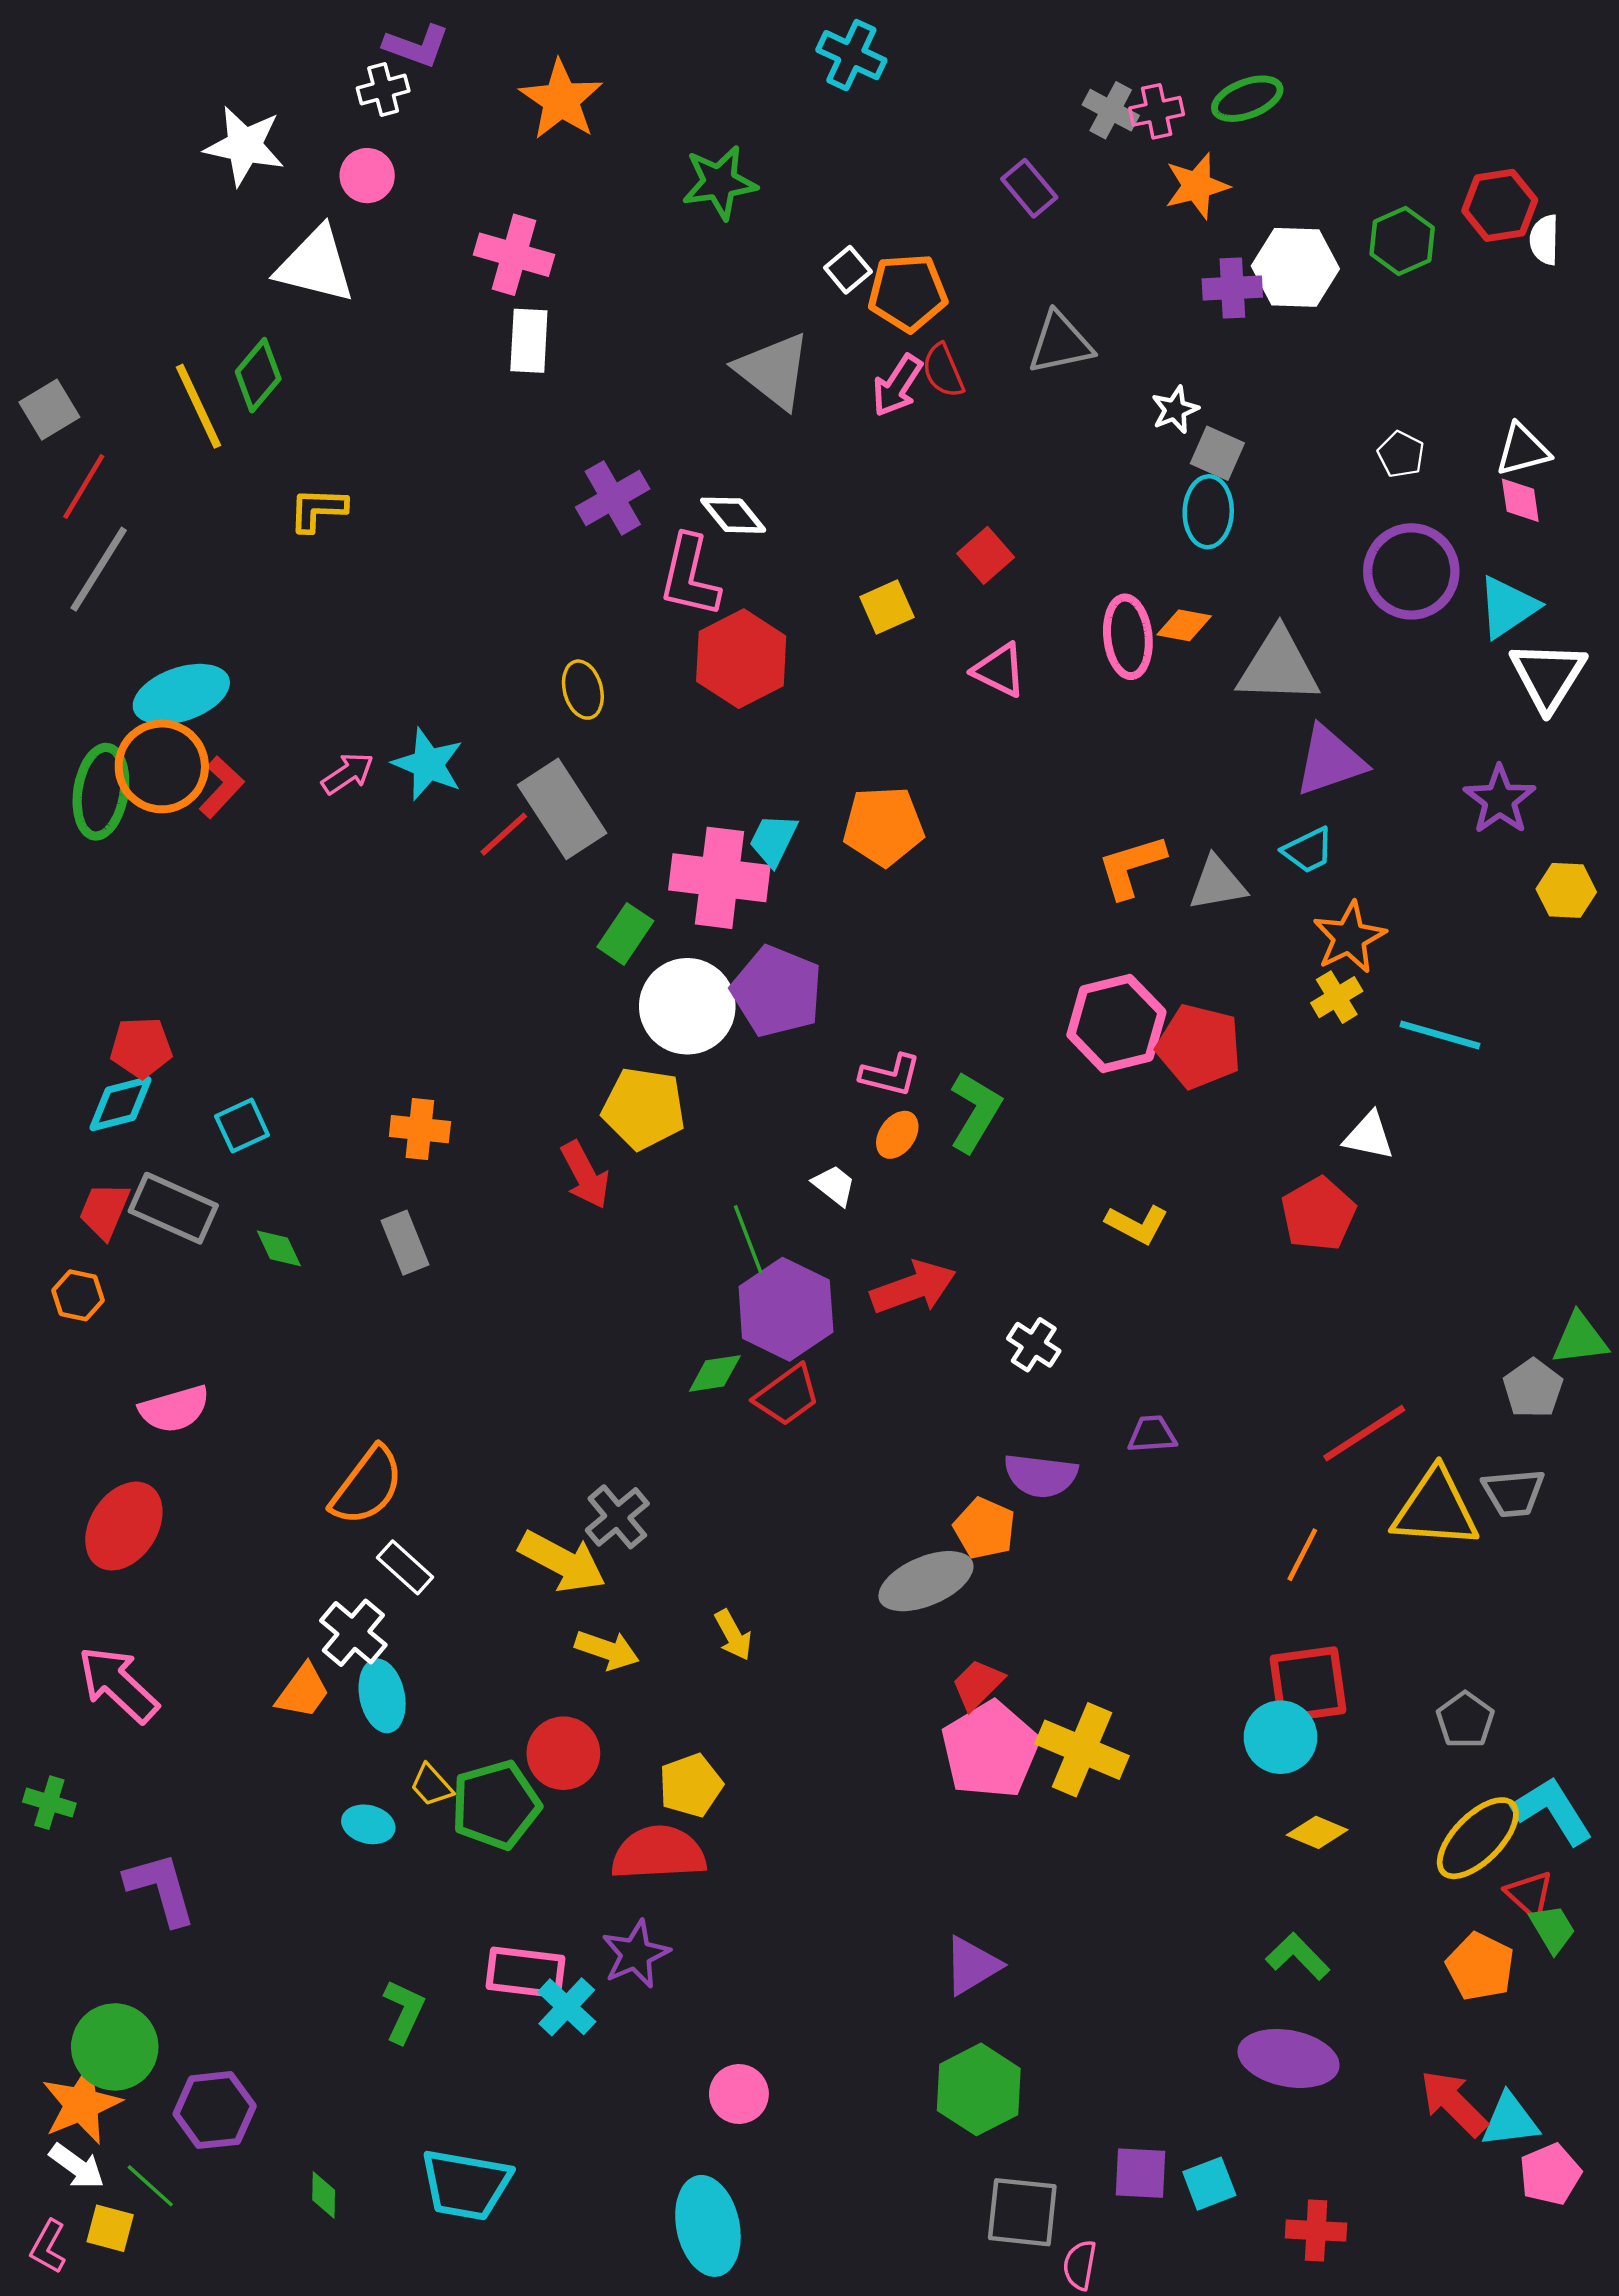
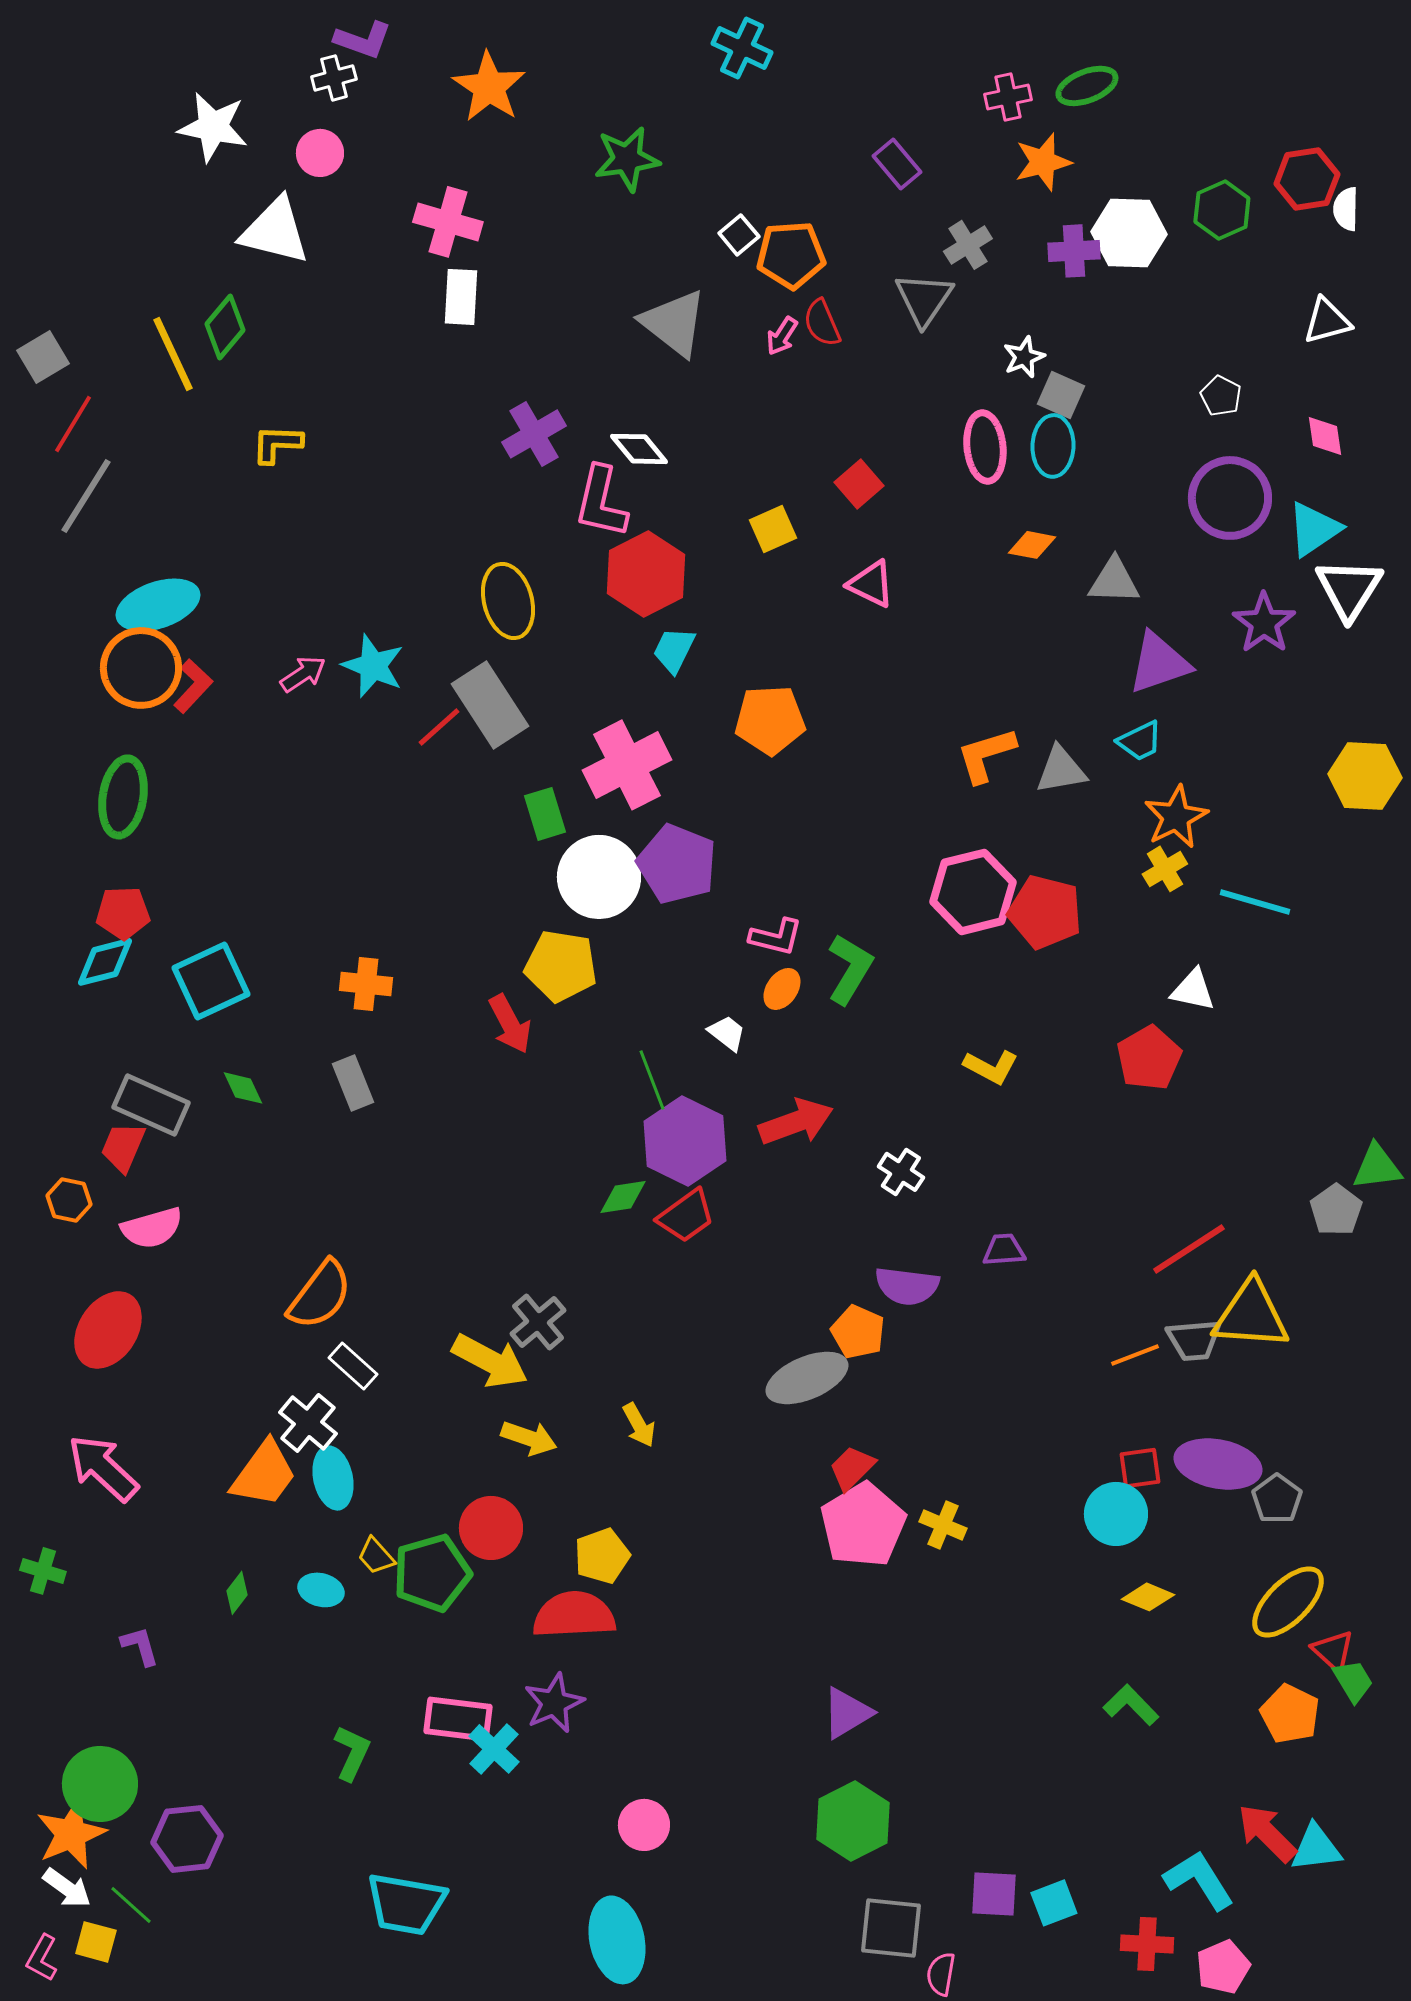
gray cross: (1111, 110) -> (968, 245), moved, turned 30
gray triangle: (1060, 343) -> (924, 299), turned -44
pink arrow: (897, 386) -> (782, 336), size x0.7
white triangle: (1523, 450) -> (1327, 321), moved
pink ellipse: (1128, 637) -> (985, 447), moved
gray triangle: (1278, 667) -> (1114, 581), size x0.7
yellow ellipse: (583, 690) -> (508, 601), size x1.5
green ellipse: (101, 792) -> (123, 797), moved
purple star: (1500, 800) -> (1264, 623), moved
cyan trapezoid: (773, 840) -> (674, 650), moved
pink cross: (719, 878) -> (627, 765), turned -34
yellow hexagon: (1566, 890) -> (1365, 776), size x1.4
green rectangle: (625, 934) -> (545, 814), turned -51
cyan square: (242, 1126) -> (211, 981), size x1.6
gray rectangle: (173, 1208) -> (151, 1105), moved
red trapezoid: (104, 1211) -> (123, 1147), moved
orange hexagon: (78, 1295) -> (69, 1200), moved
gray trapezoid: (1513, 1493) -> (1194, 1340), moved
orange line: (1302, 1555) -> (1135, 1355), turned 42
red square: (1308, 1684) -> (1140, 1468), size x0.6
orange trapezoid: (303, 1691) -> (264, 1474), size x1.4
yellow cross: (1082, 1750) -> (943, 1525), size x0.6
cyan L-shape: (1552, 1811) -> (1199, 1880), moved
purple L-shape: (161, 1889) -> (140, 1646), size x0.6
purple ellipse: (1289, 2058) -> (1218, 1464), moved
pink pentagon: (1550, 2174) -> (1223, 1967), moved
green diamond: (324, 2195) -> (237, 1593), moved, turned 36

